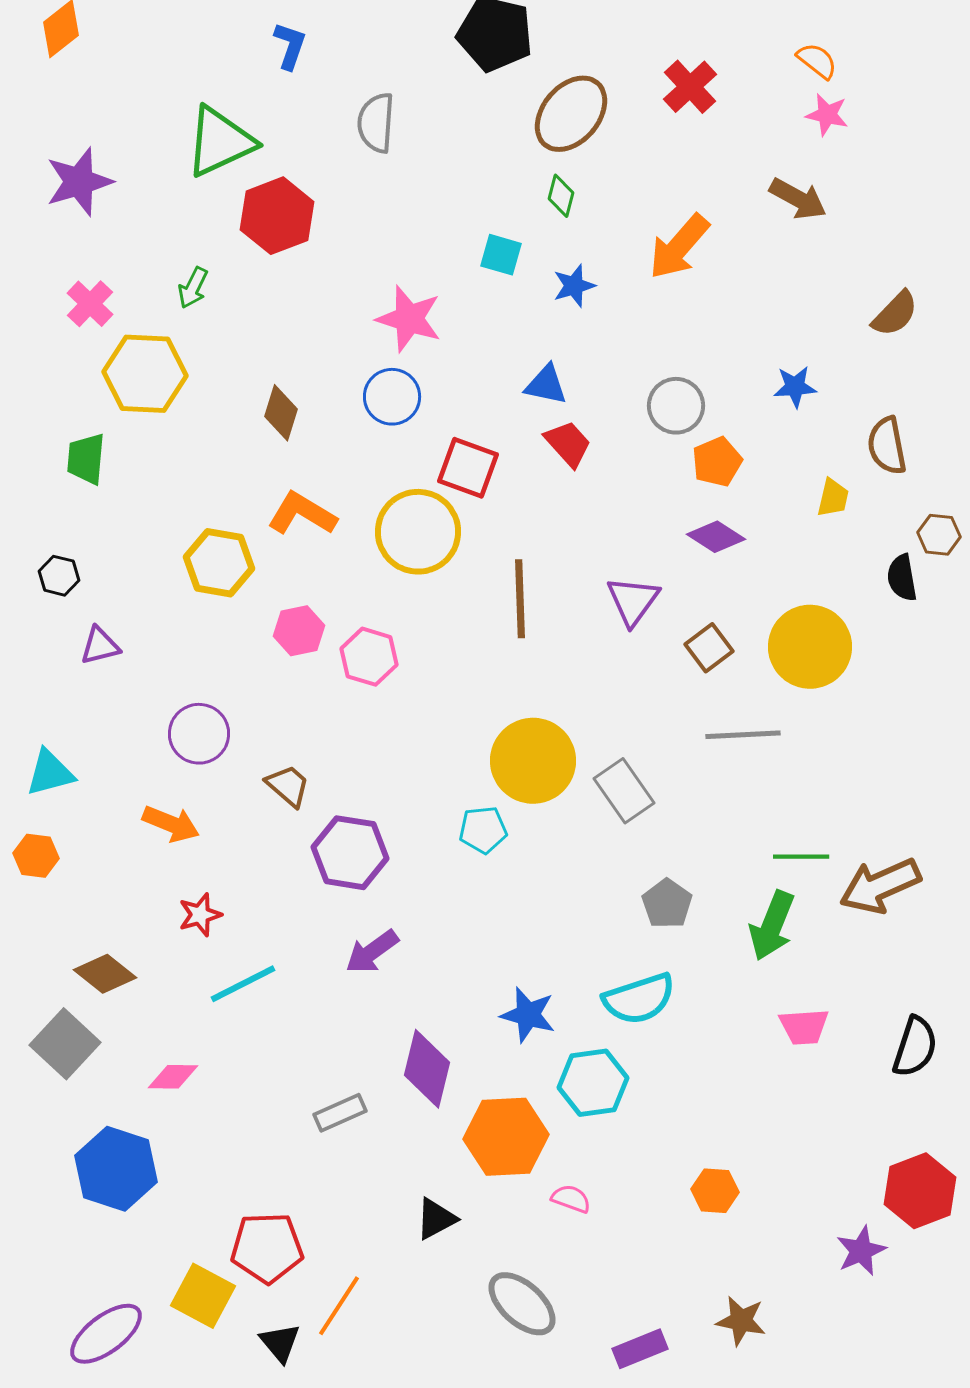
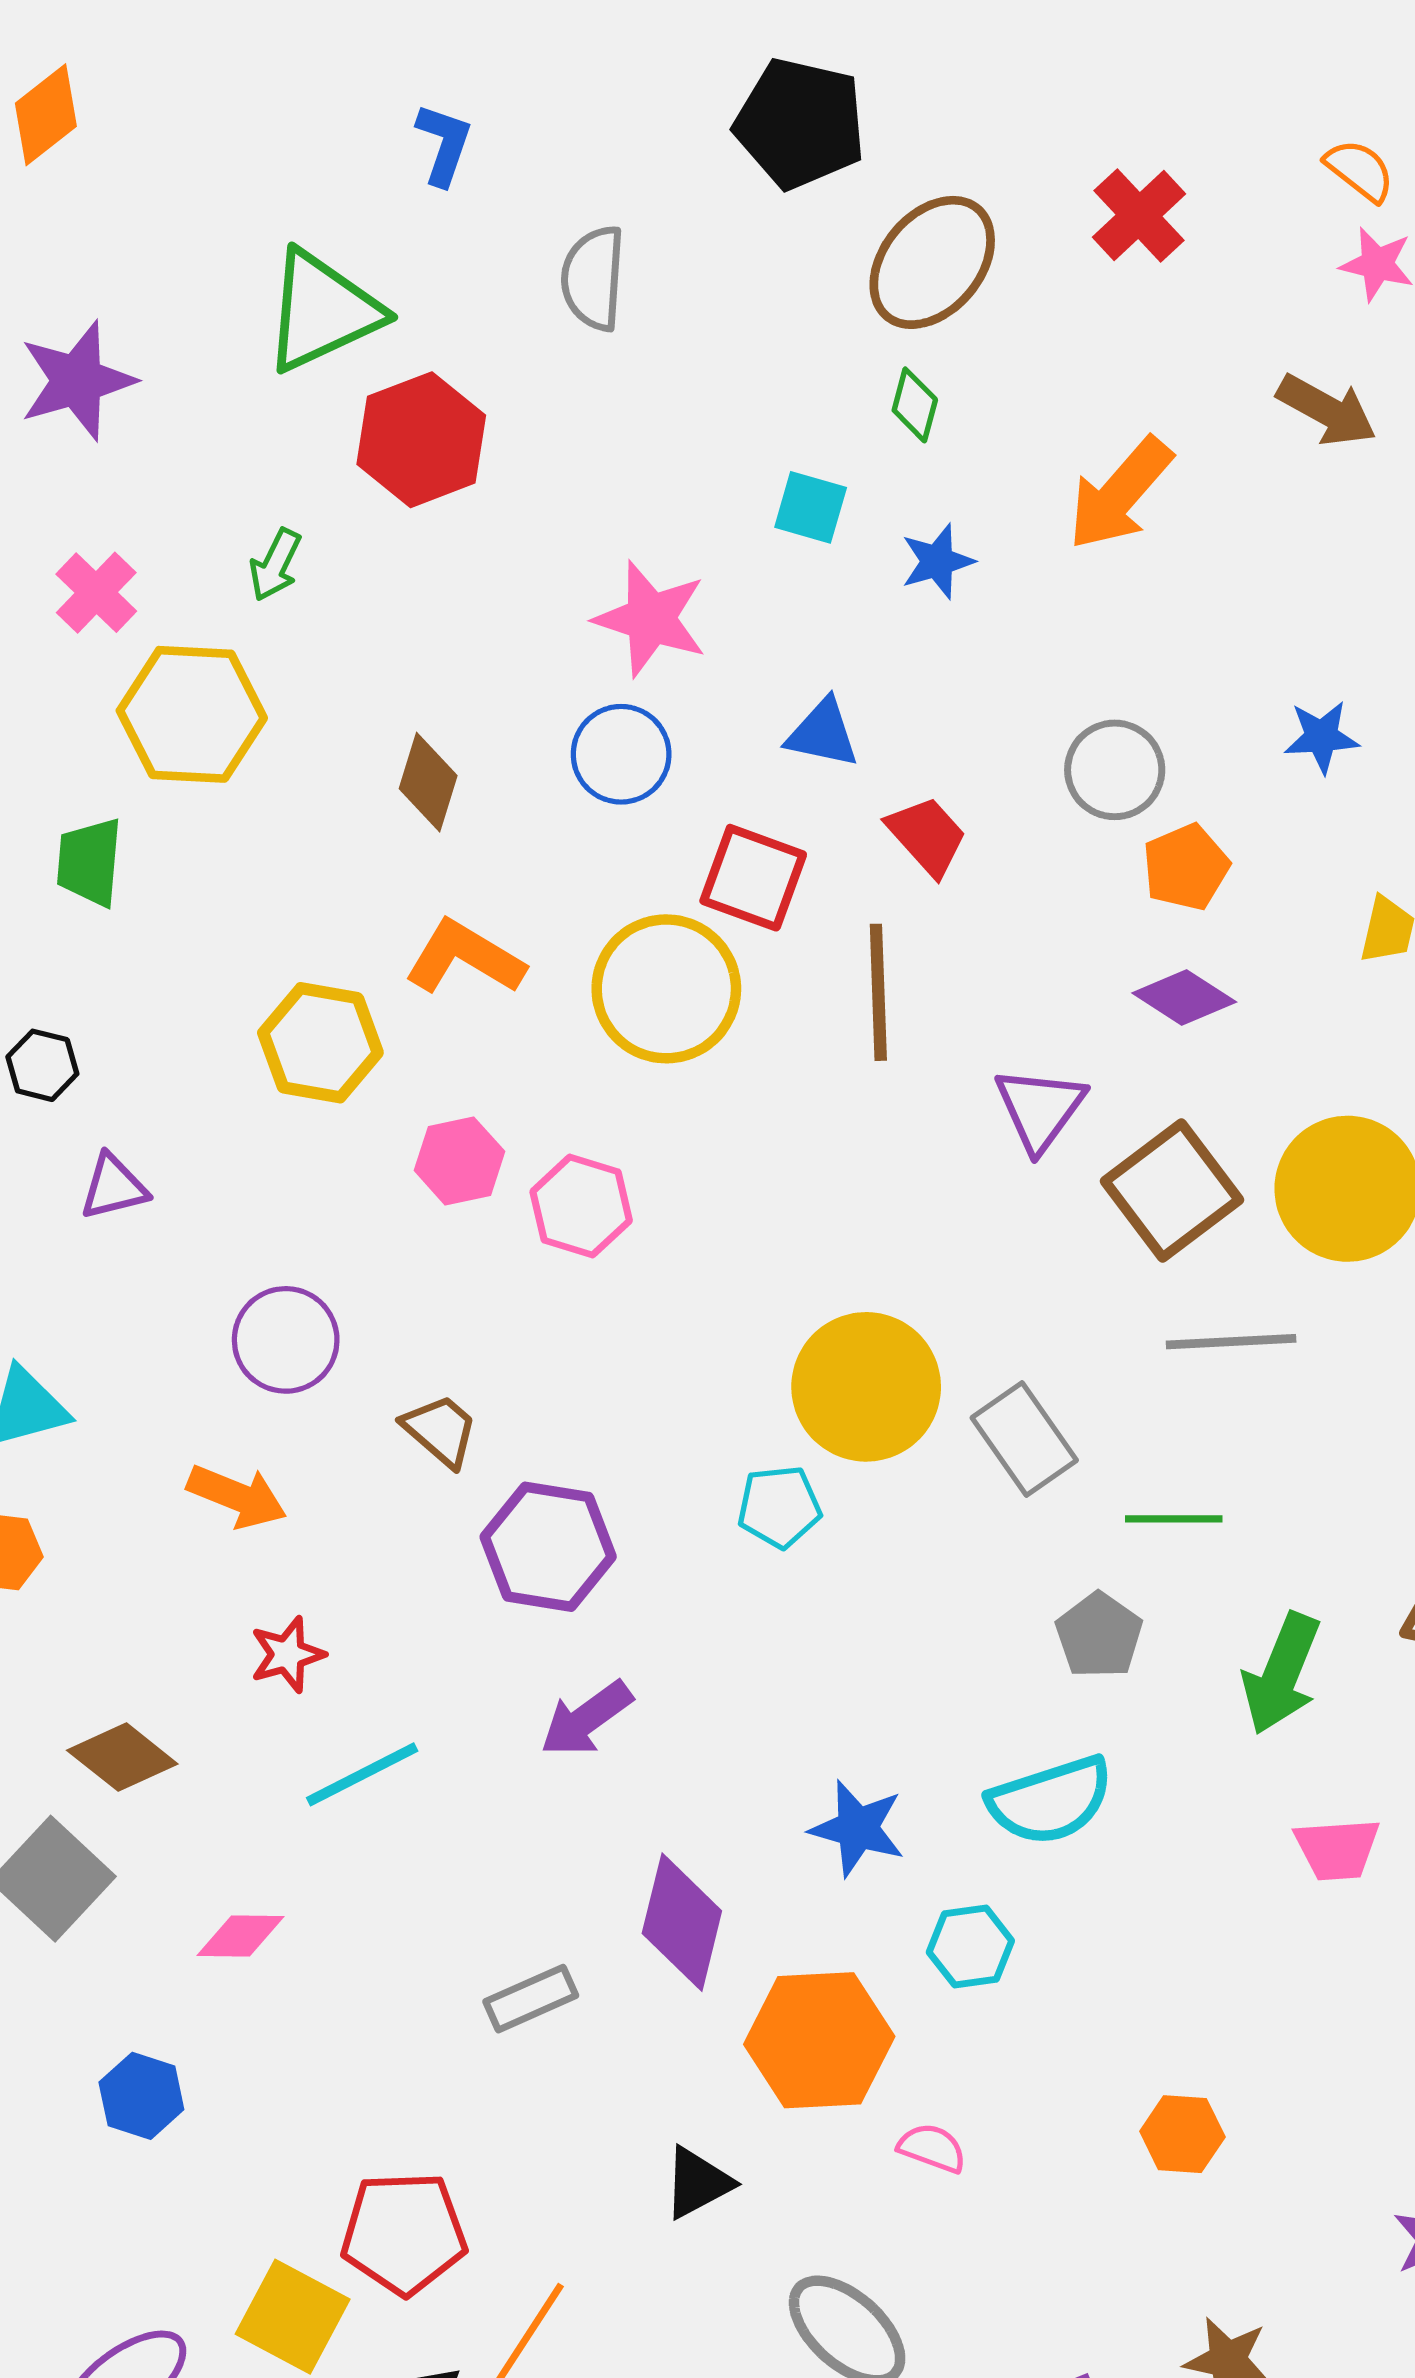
blue triangle: (546, 385) -> (823, 733), moved
brown line: (520, 599) -> (878, 992), moved
brown square: (709, 648) -> (1172, 1190), size x1.6
green line: (801, 857) -> (1174, 1519), moved
cyan hexagon: (593, 1083) -> (970, 1946), size x0.7
blue hexagon: (116, 1169) -> (141, 2096), size x0.6

